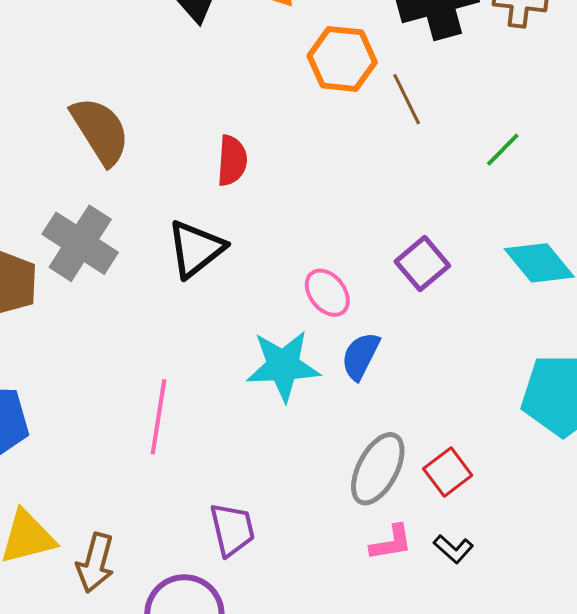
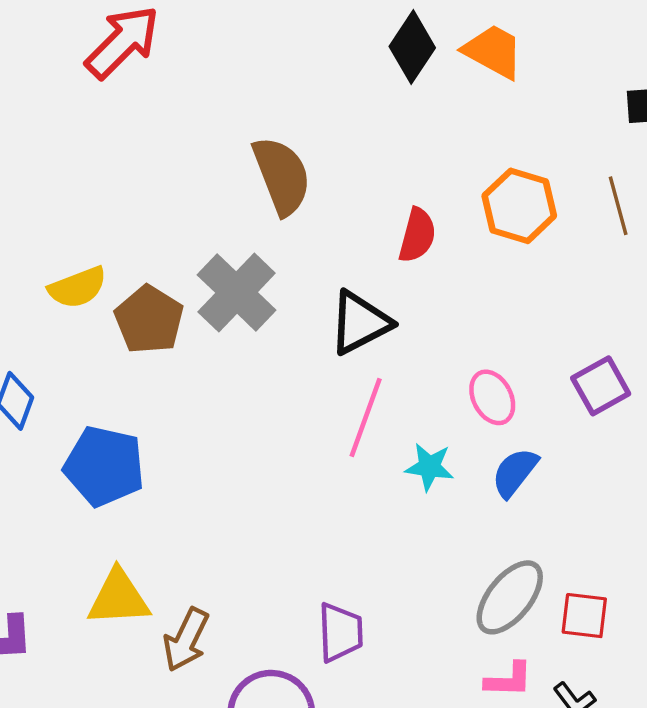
orange hexagon: (342, 59) -> (519, 206), moved
cyan star: (283, 366) -> (429, 467), size x0.6
pink line: (159, 417) -> (366, 418), moved
red square: (448, 472) -> (584, 616), turned 33

